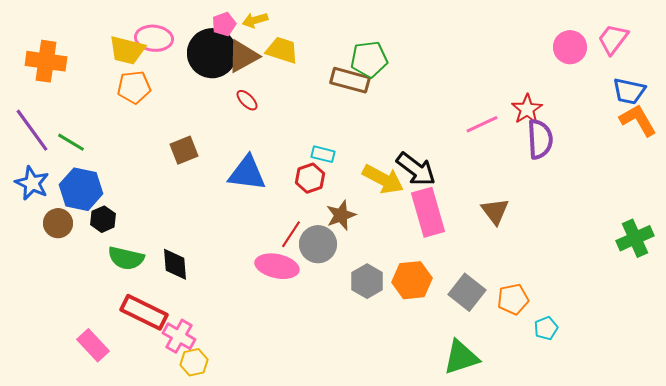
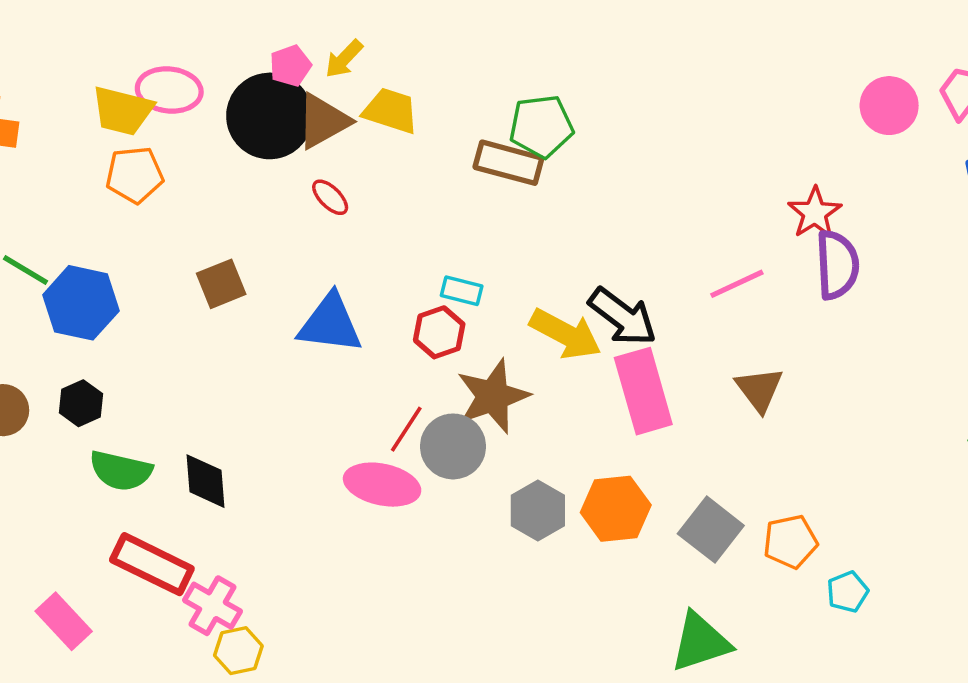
yellow arrow: (255, 20) -> (344, 59), turned -30
pink line: (482, 124) -> (737, 284), moved
blue hexagon: (81, 189) -> (81, 303), moved
brown star: (341, 215) -> (493, 396), size x1.4

